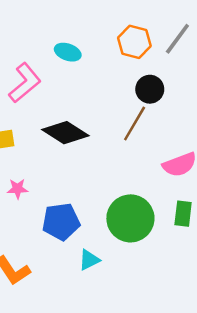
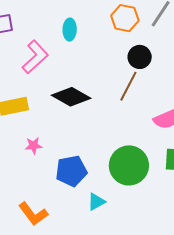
cyan ellipse: (68, 52) -> (70, 30), turned 75

